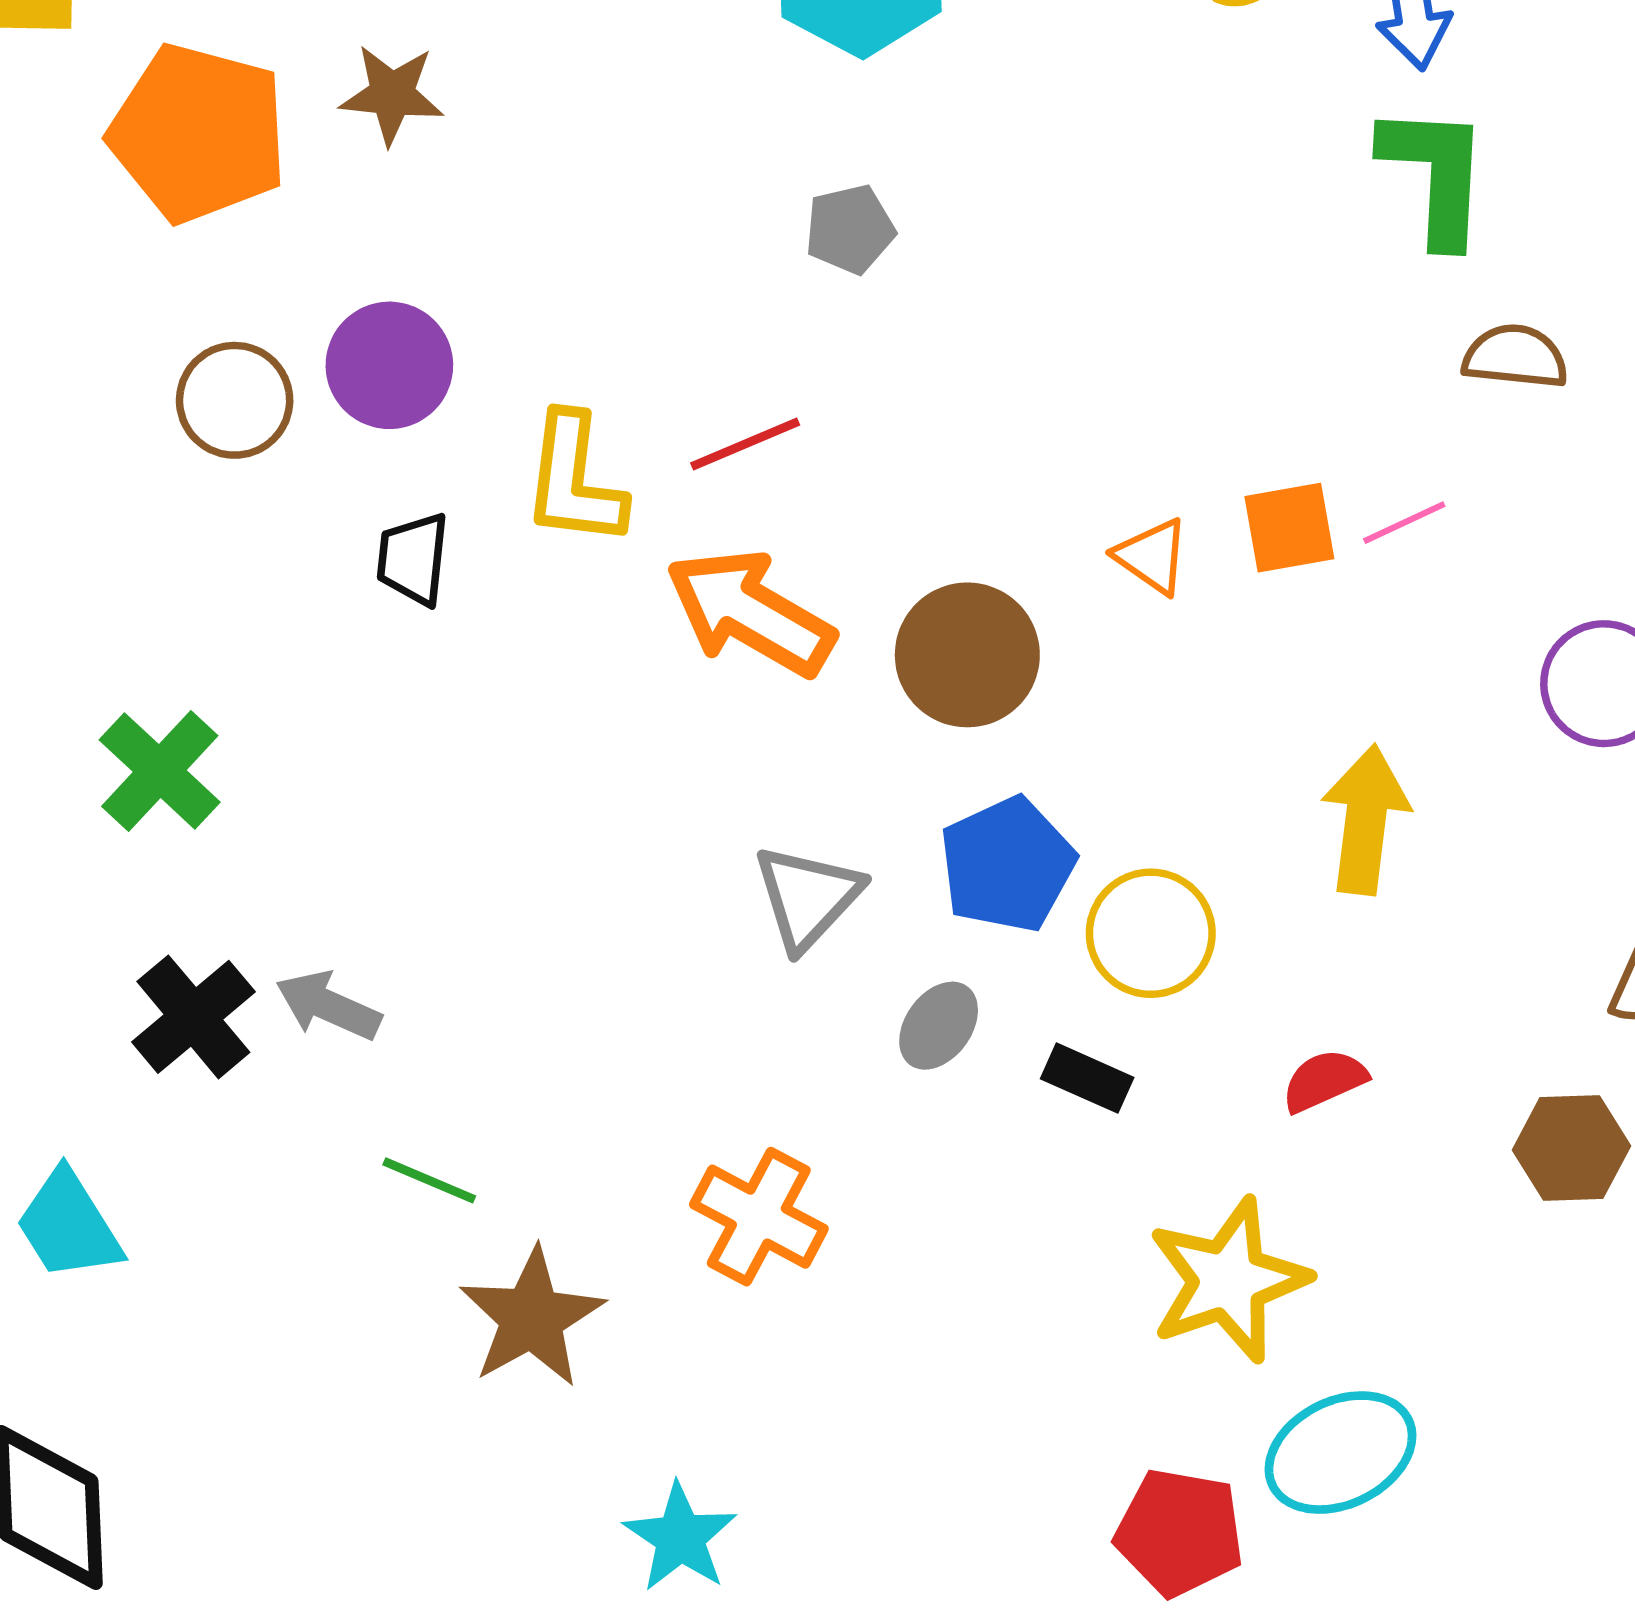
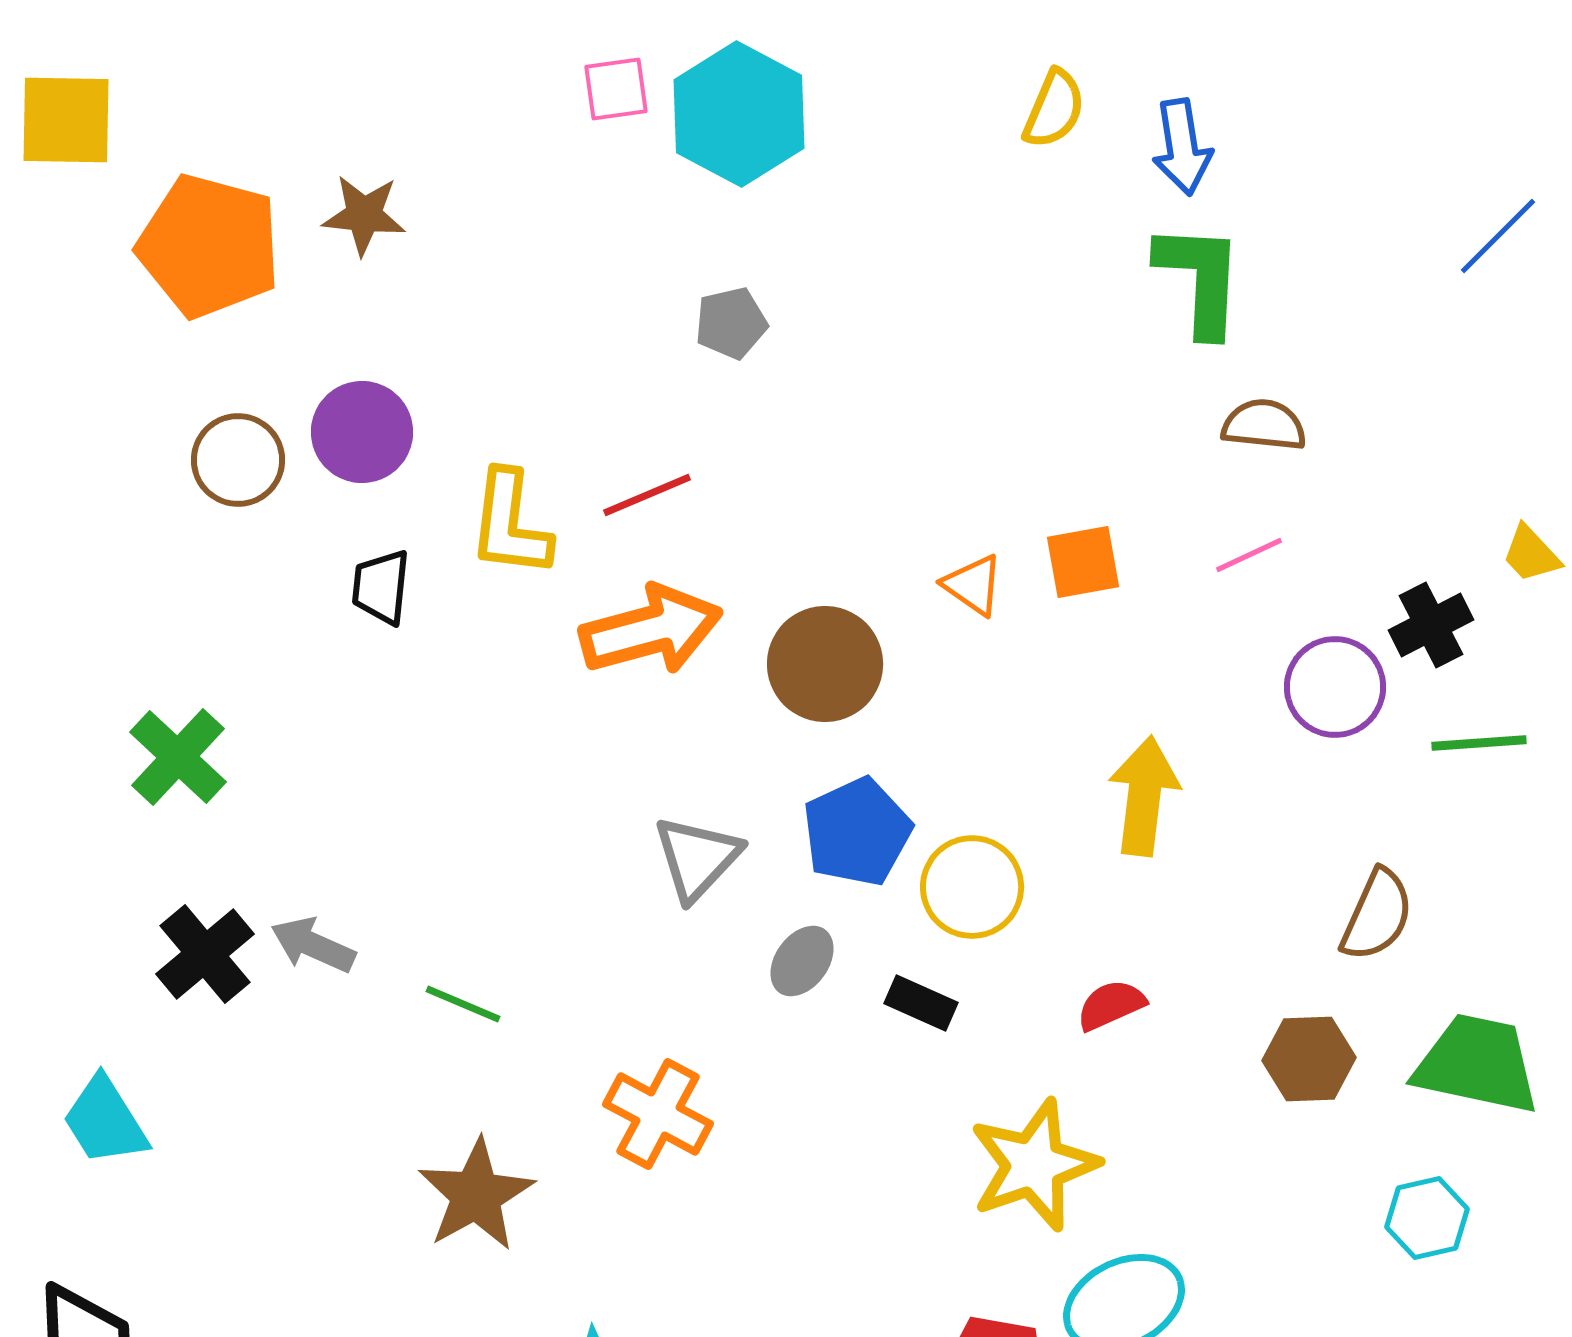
pink line: (1404, 523) -> (1249, 555), moved
orange arrow: (750, 612) -> (651, 630), turned 135
green line: (429, 1180) -> (463, 1004), moved

